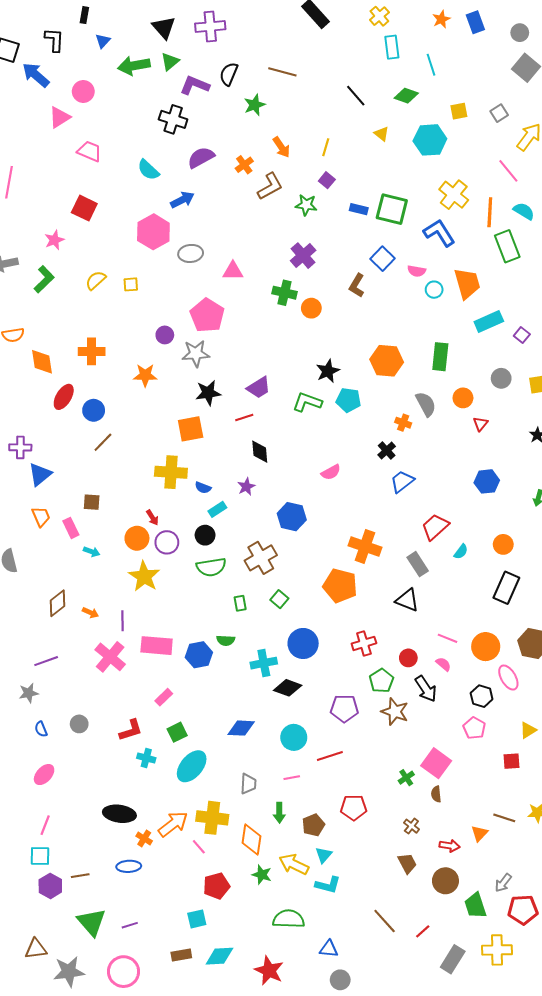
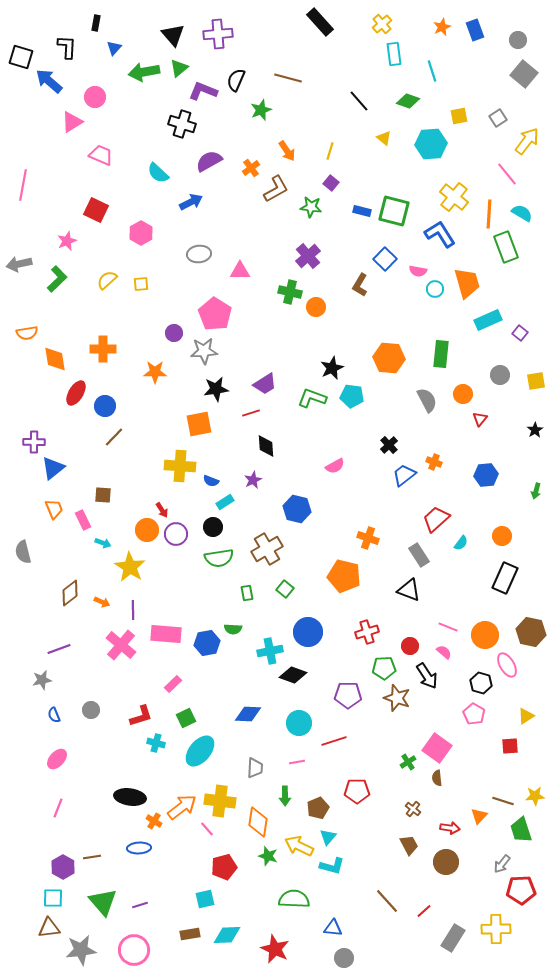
pink hexagon: (153, 232) -> (141, 233), moved, size x0.7
orange cross: (403, 423) -> (434, 462), moved
orange cross: (365, 546) -> (368, 538), size x0.7
yellow star: (144, 576) -> (130, 567), moved
green pentagon: (381, 681) -> (384, 668), turned 30
cyan square: (40, 856) -> (53, 898), moved
green trapezoid: (475, 906) -> (521, 830), moved

